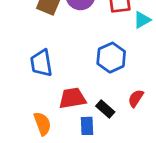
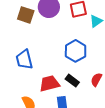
black rectangle: (105, 109) -> (72, 81), moved

